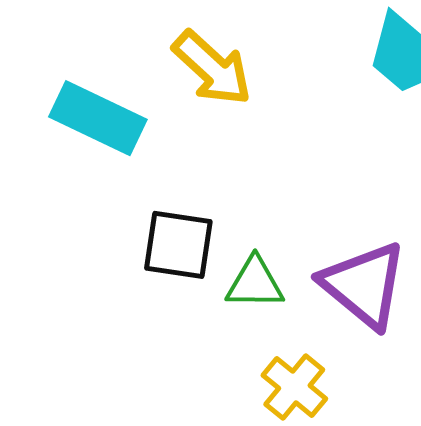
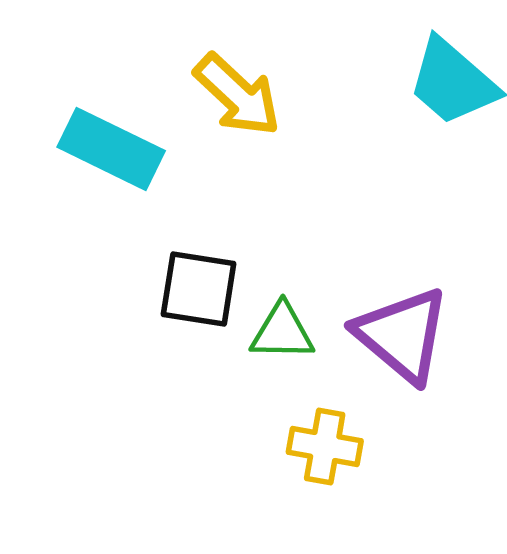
yellow cross: (294, 387) -> (325, 447), turned -30

